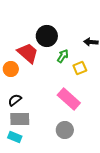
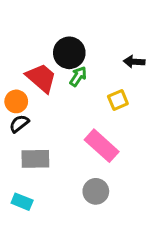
green arrow: (63, 56) -> (78, 76), moved
black semicircle: (15, 100) -> (19, 124), moved
gray rectangle: (20, 119) -> (35, 159), moved

